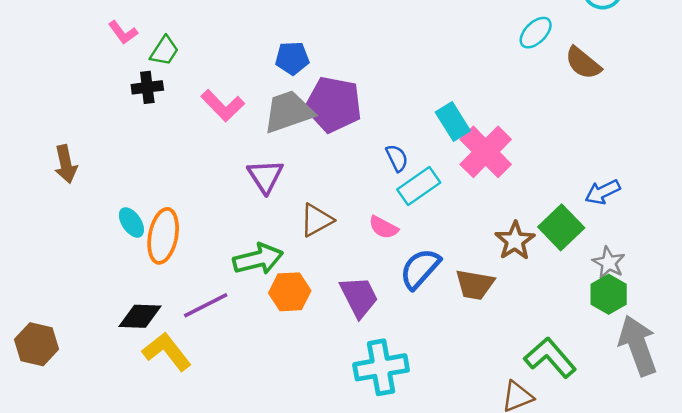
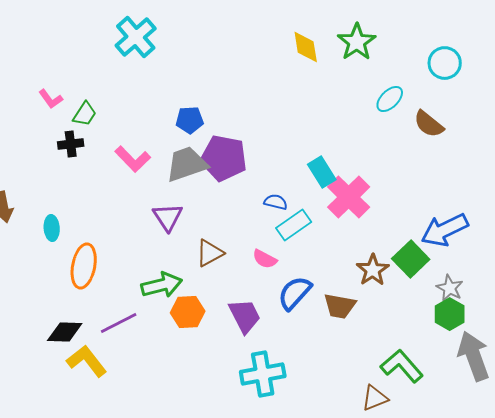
blue semicircle: (397, 158) -> (276, 202), turned -50
blue arrow: (603, 192) -> (445, 230), size x1.6
cyan ellipse: (131, 222) -> (52, 228), moved, turned 30

